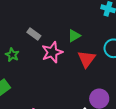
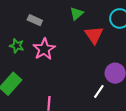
pink star: (52, 52) -> (44, 49), moved

